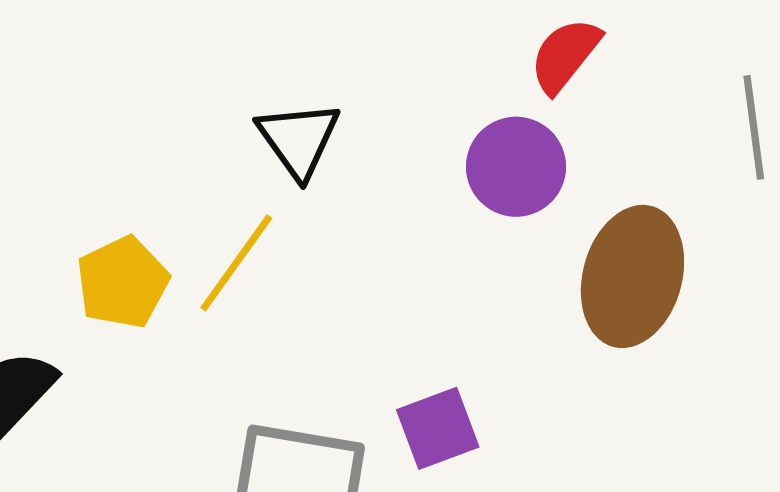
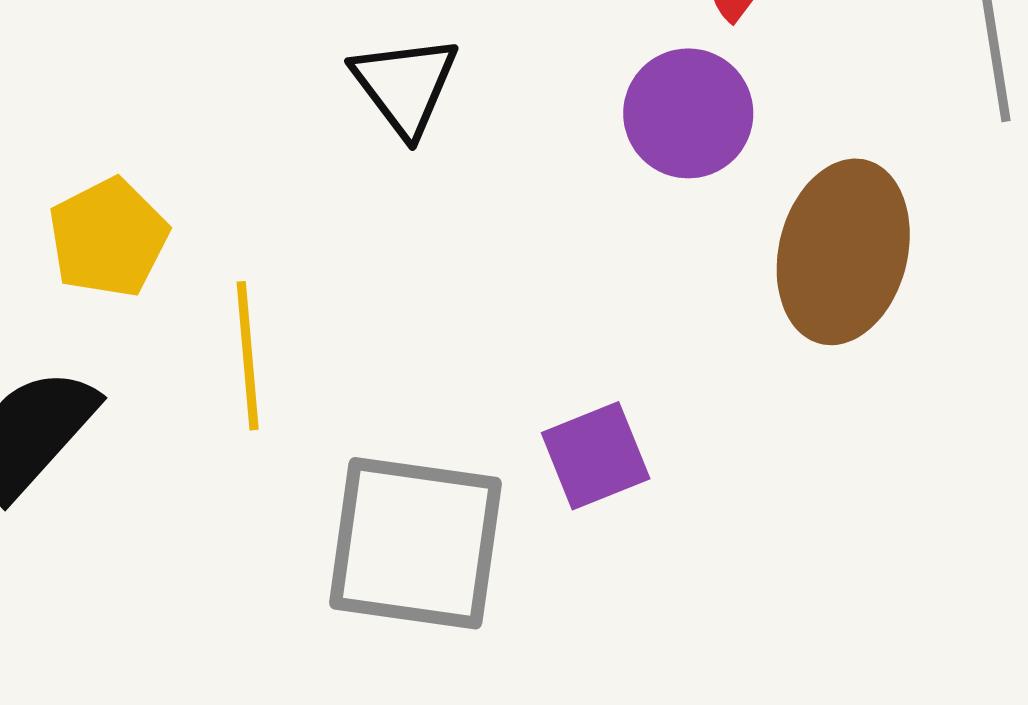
yellow line: (236, 263) -> (248, 356), moved, turned -39
yellow pentagon: (123, 282) -> (108, 238), moved

